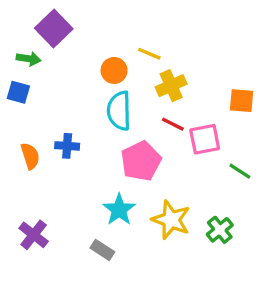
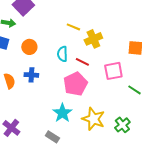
yellow line: (149, 54) -> (73, 27), moved
orange circle: (114, 70) -> (29, 47), moved
cyan semicircle: (119, 111) -> (62, 54), size x0.7
red line: (173, 124) -> (82, 62), moved

